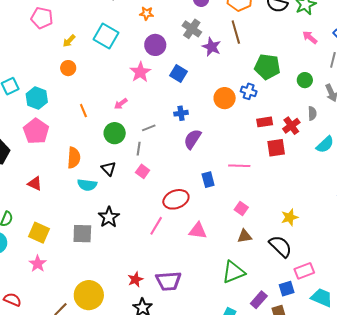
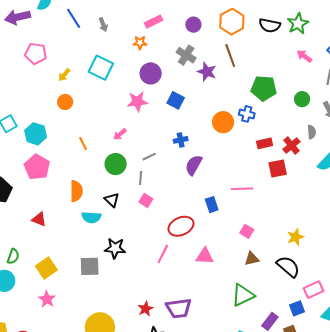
pink star: (140, 72) -> (137, 102), turned 30
black star: (109, 217) -> (115, 248), turned -30
yellow square: (39, 233) -> (46, 268), turned 35

